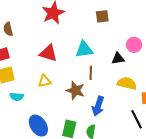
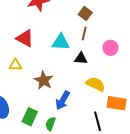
brown square: (102, 16) -> (85, 13), turned 32
black triangle: (118, 58) -> (81, 58), moved
brown line: (91, 73) -> (84, 33), moved

